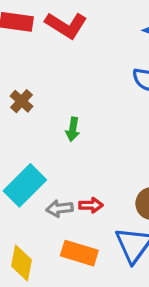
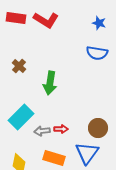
green arrow: (73, 129) -> (50, 83), size x1.6

